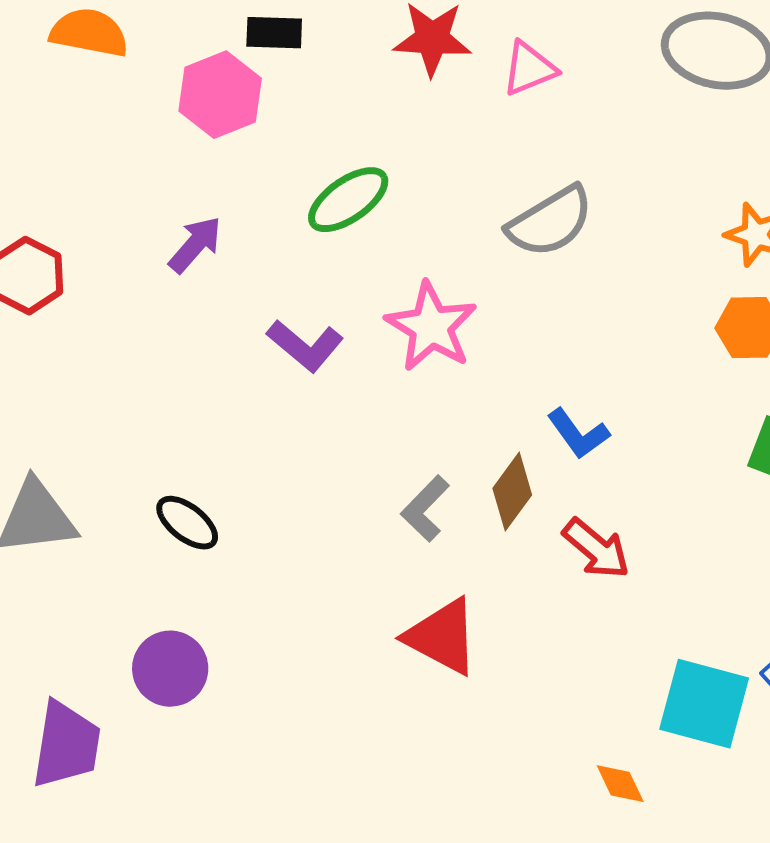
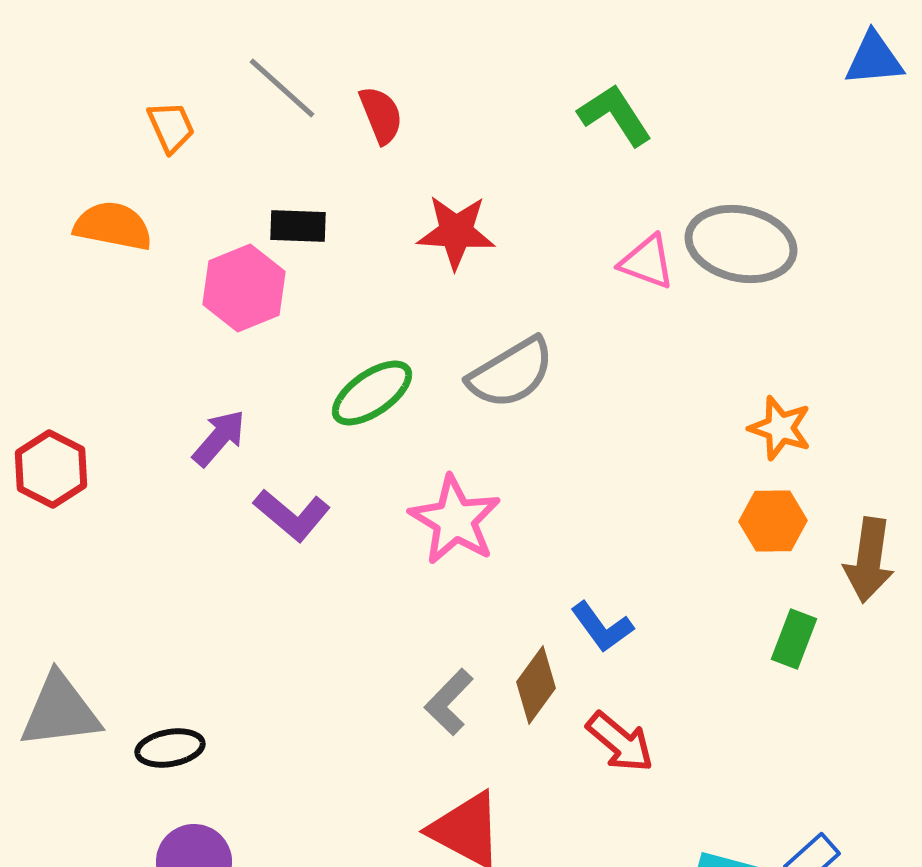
pink triangle: (529, 69) -> (647, 262), moved, turned 42
gray semicircle: (550, 222) -> (511, 373), moved
purple L-shape: (305, 346) -> (292, 515), moved
black ellipse: (187, 523) -> (170, 748), moved, turned -48

